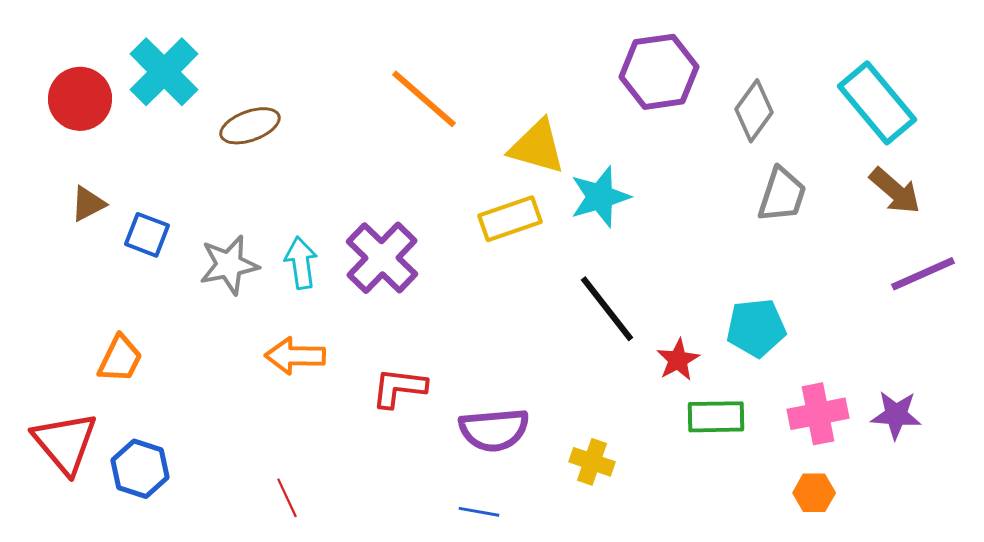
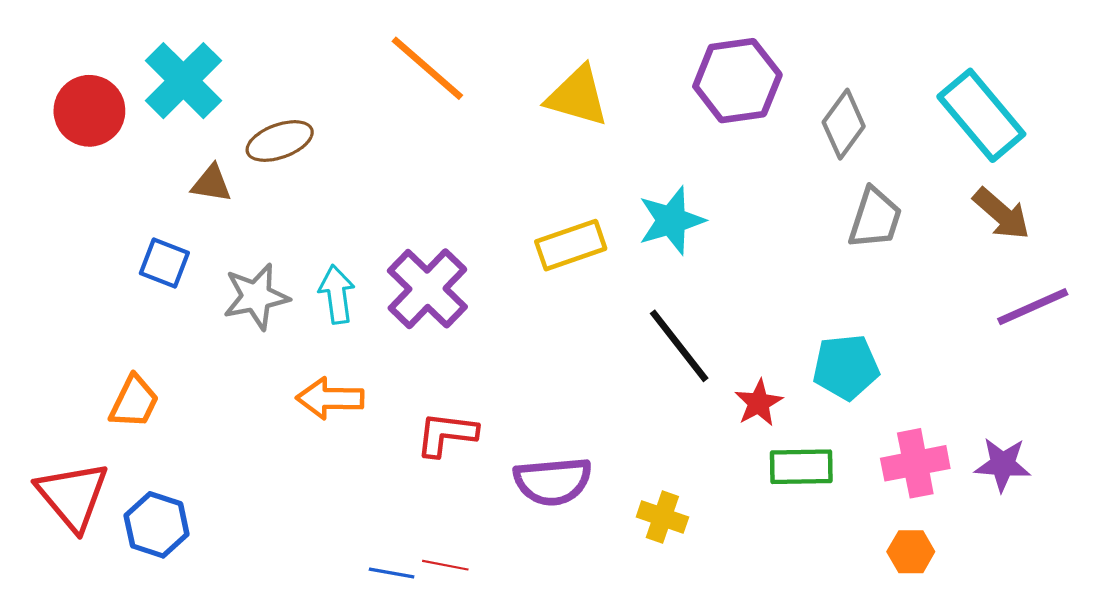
orange line: (424, 99) -> (427, 68), moved
yellow triangle: (537, 147) -> (577, 96), moved
brown triangle: (88, 204) -> (211, 184), moved, turned 36
red line: (287, 498) -> (445, 565), moved, turned -54
blue line: (479, 512) -> (392, 573), moved

